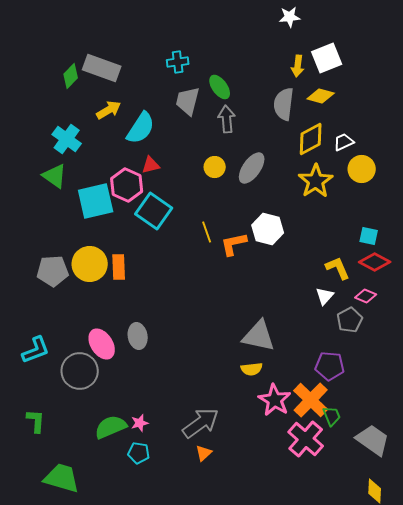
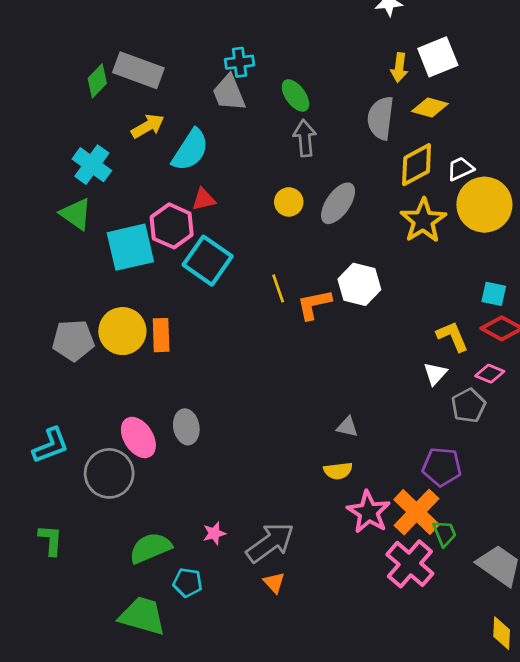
gray trapezoid: (188, 101) -> (229, 93), moved, turned -36
yellow circle: (362, 169) -> (484, 205), size x1.5
gray triangle: (259, 336) -> (347, 427), size x0.5
pink star: (140, 423) -> (214, 533), moved
orange triangle: (204, 453) -> (274, 583), turned -30
green trapezoid: (62, 478) -> (142, 616), moved

